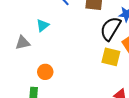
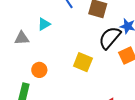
yellow square: (111, 57) -> (83, 62), moved

